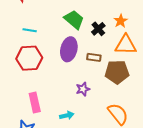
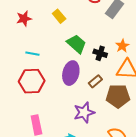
black cross: (98, 29) -> (100, 53), turned -32
brown rectangle: (94, 57) -> (95, 81), turned -48
purple star: (83, 89) -> (84, 112), size x1.5

